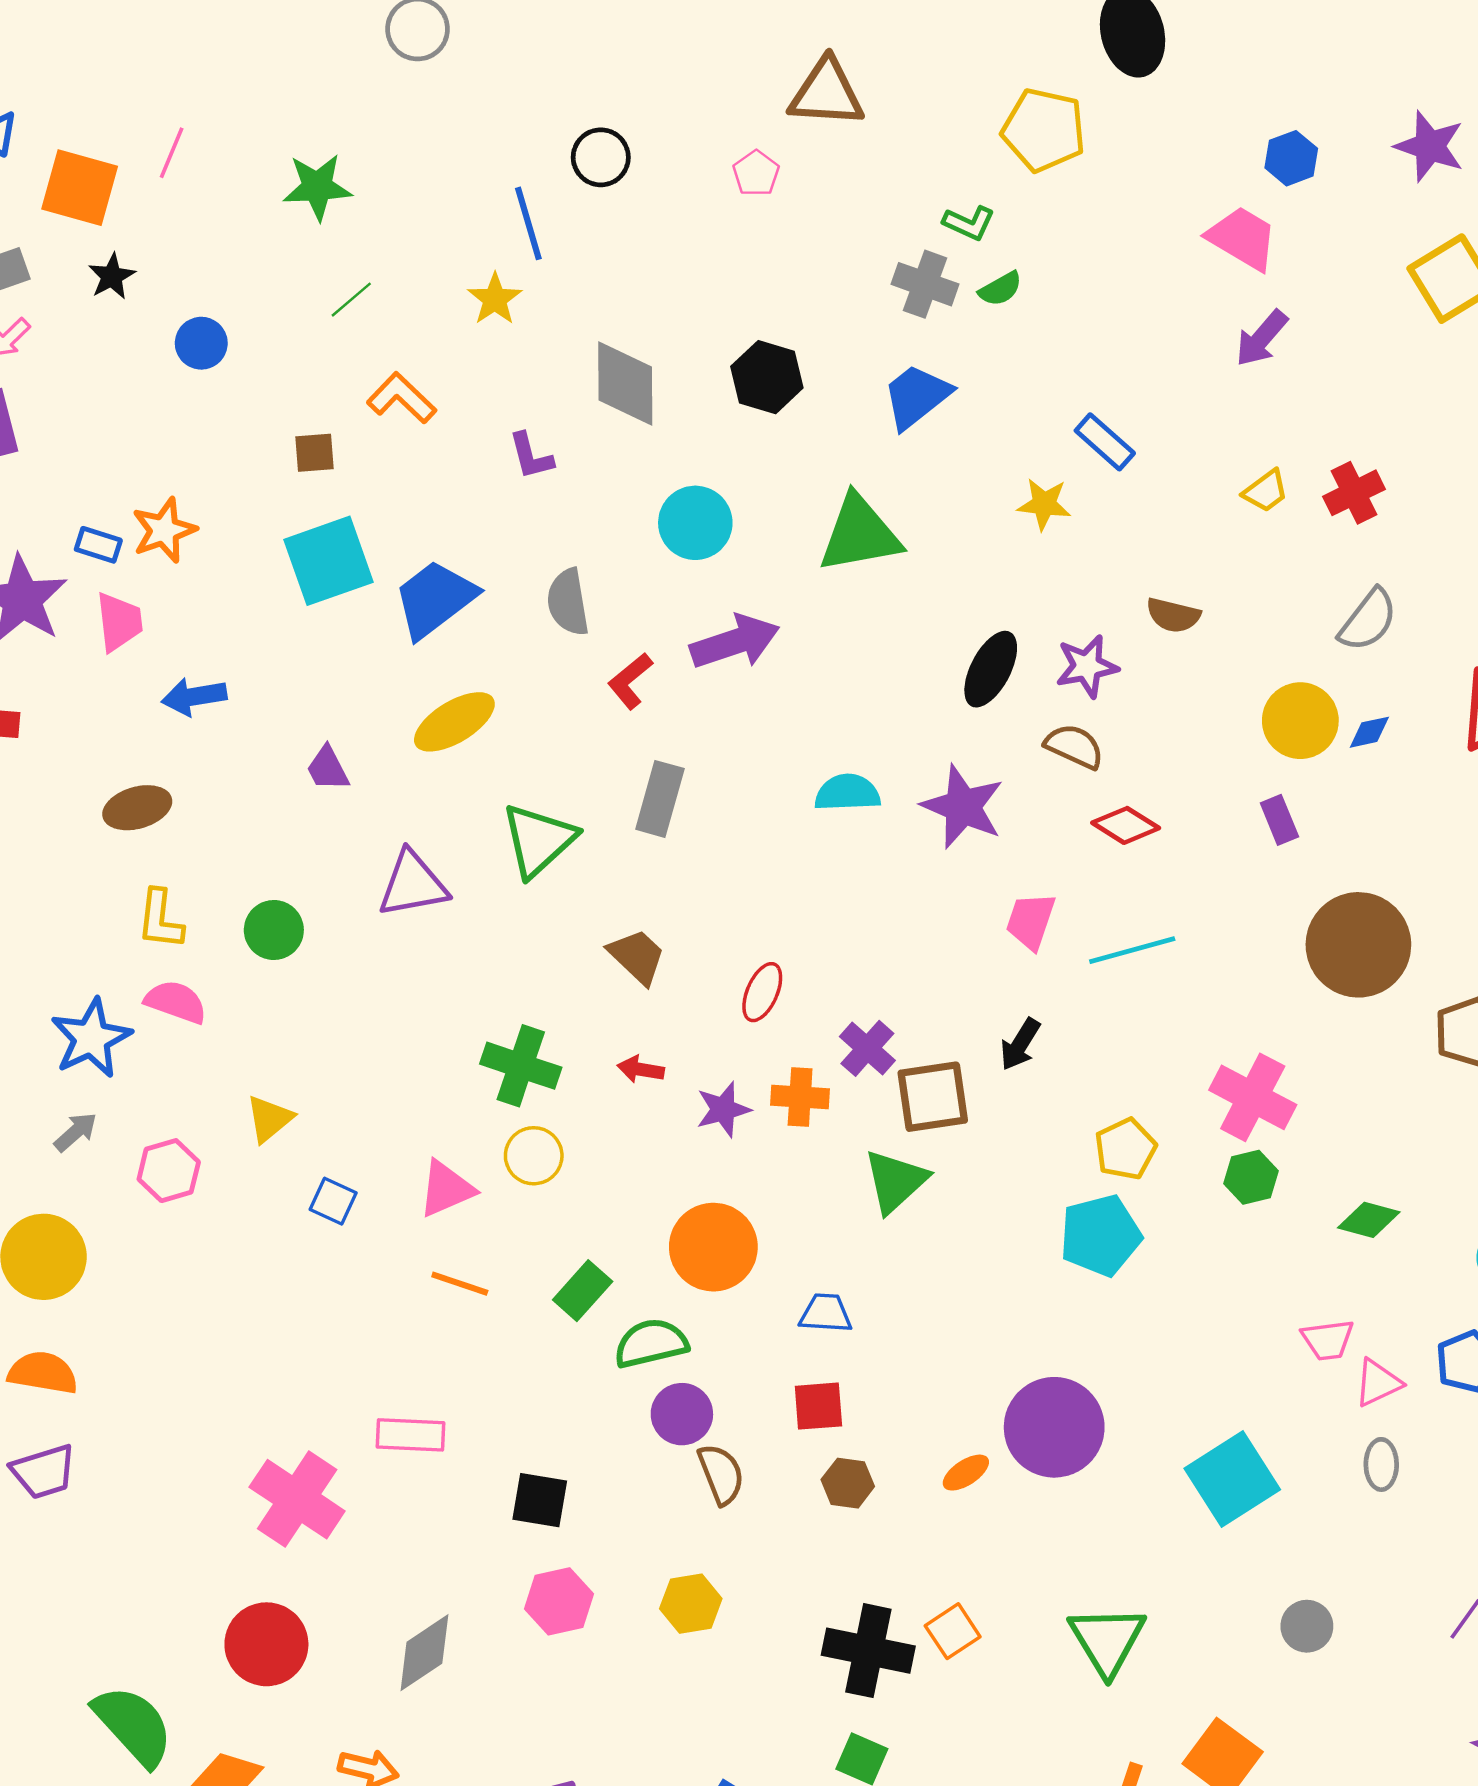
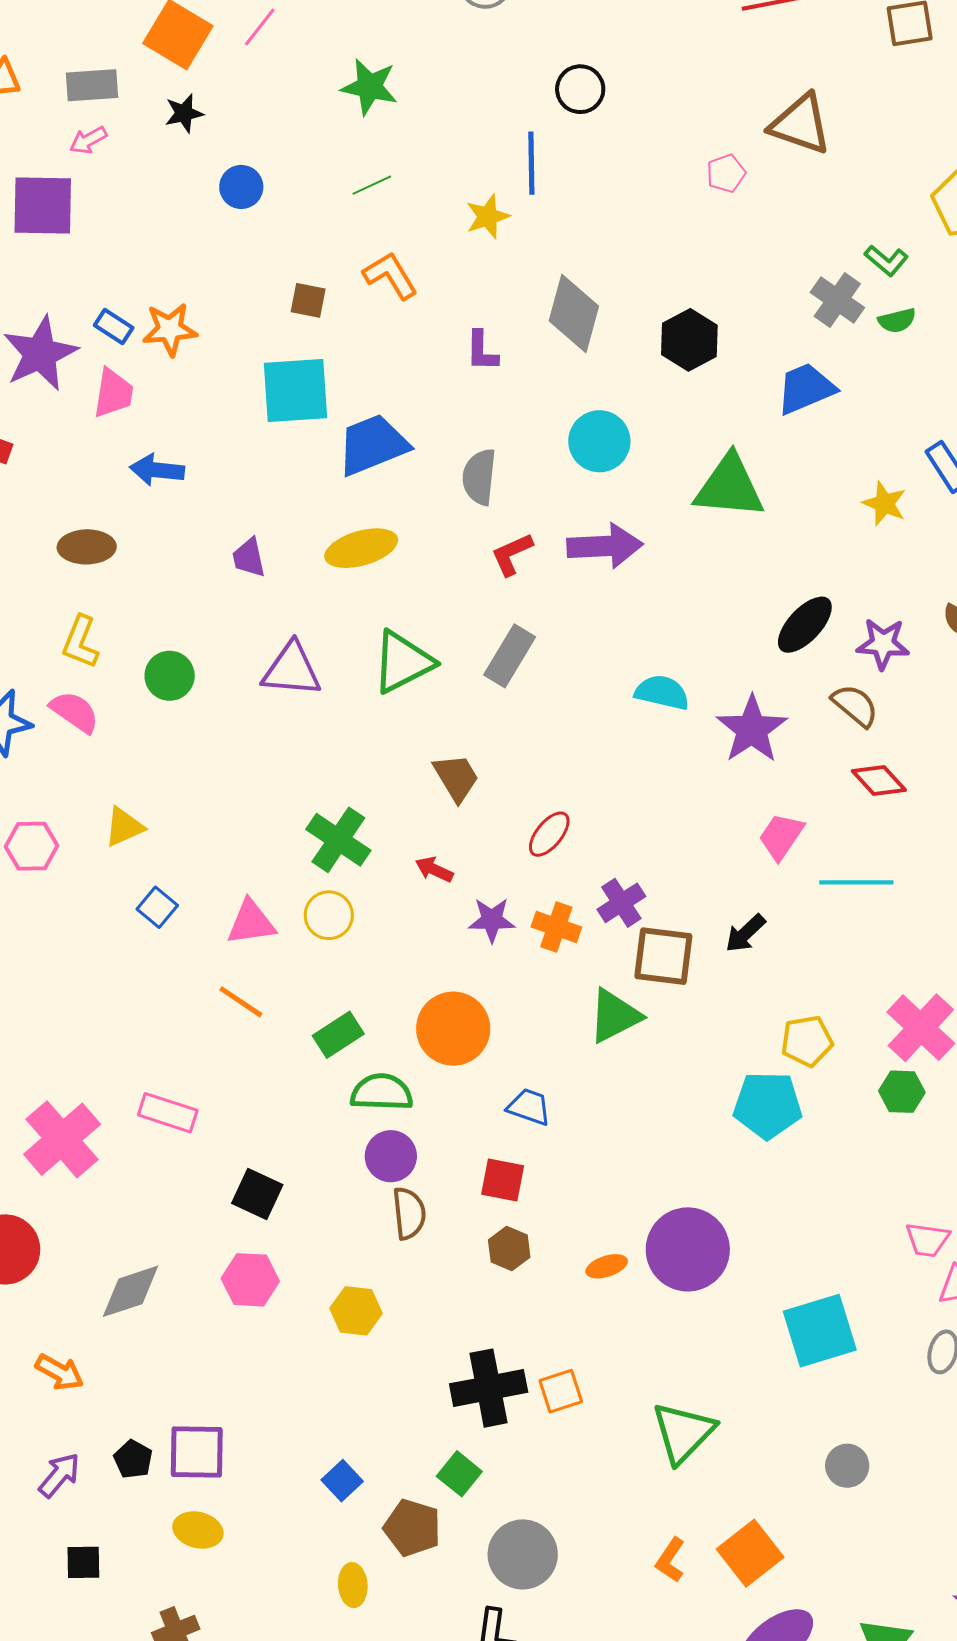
black circle: (601, 157) -> (580, 89), moved
black cross: (868, 1651) -> (489, 1388), turned -38

